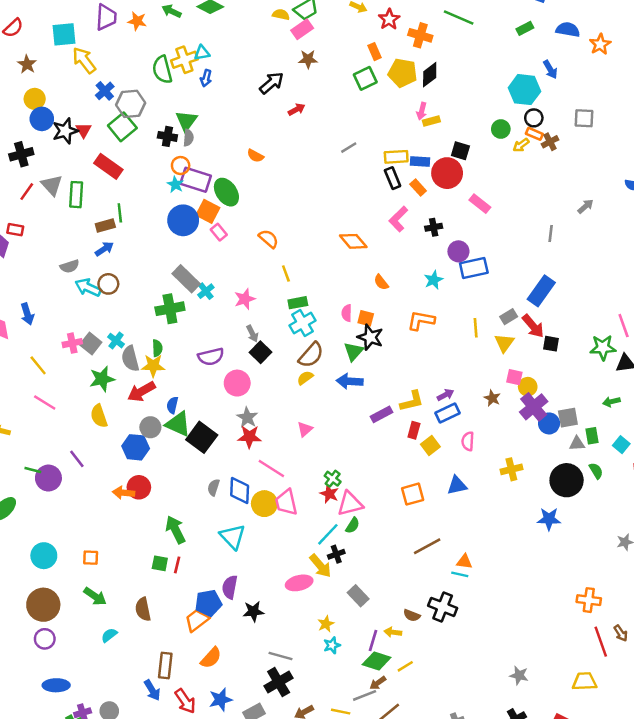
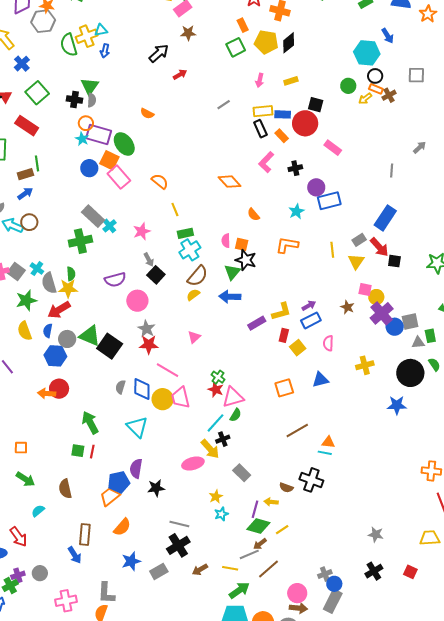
gray hexagon: (131, 104) -> (43, 21), moved
pink arrow: (422, 111) -> (260, 80), moved
blue circle: (183, 220) -> (89, 168), size x0.7
pink rectangle: (219, 232) -> (119, 177), size x1.6
blue semicircle: (172, 405) -> (48, 331), moved
red arrow: (185, 701) -> (19, 537), moved

